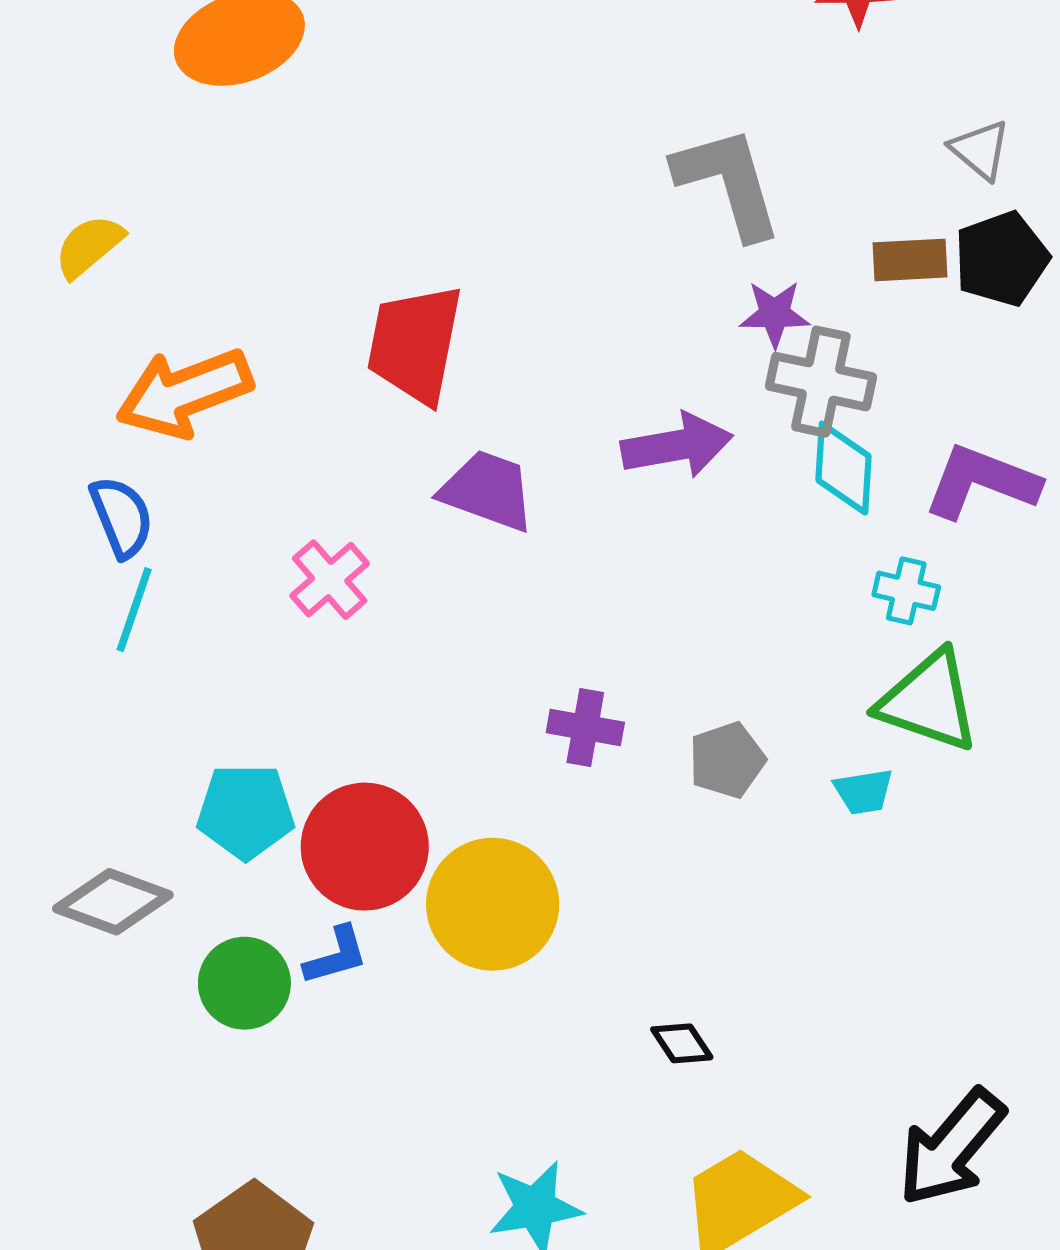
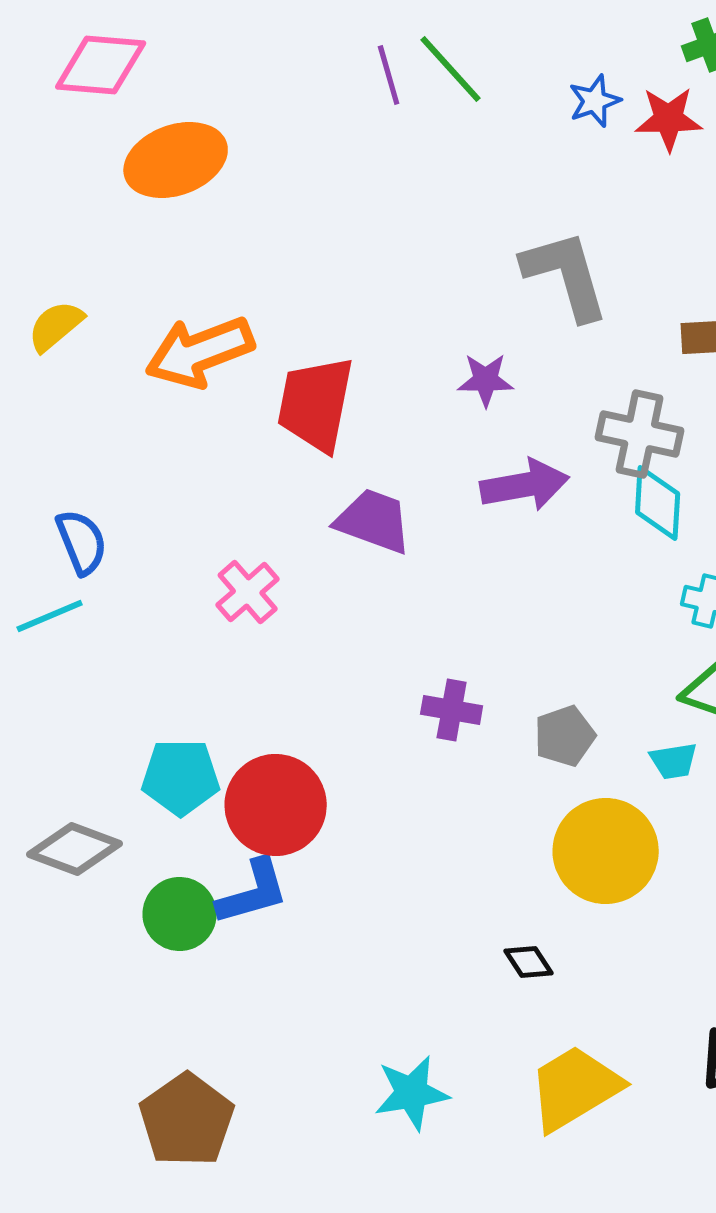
purple star: (775, 314) -> (486, 380), moved
orange arrow: (184, 393) -> (200, 352), moved
cyan line: (134, 610) -> (50, 616), moved, turned 48
yellow circle: (493, 904) -> (606, 851), moved
blue L-shape: (336, 956) -> (253, 892), size x1.4

